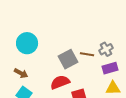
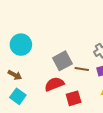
brown line: (87, 54) -> (82, 69), moved

